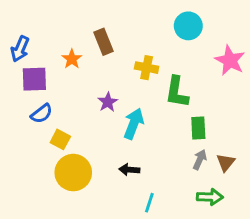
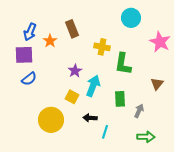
blue arrow: (20, 49) -> (30, 32), moved
green rectangle: (198, 128) -> (120, 99), moved
yellow square: (60, 139) -> (72, 97), moved
brown triangle: (226, 162) -> (157, 84), moved
cyan line: (149, 203) -> (105, 132), moved

